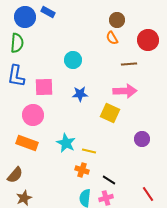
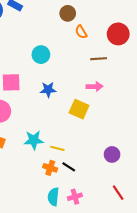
brown circle: (117, 20) -> (68, 13), moved
pink arrow: (125, 91) -> (94, 86), size x0.7
purple circle: (142, 139) -> (112, 154), moved
cyan star: (66, 143) -> (34, 140), turned -30
black line: (109, 180) -> (69, 167), moved

